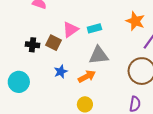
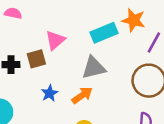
cyan rectangle: (94, 28) -> (104, 33), moved, size x1.5
brown square: (53, 43) -> (36, 59), turned -35

